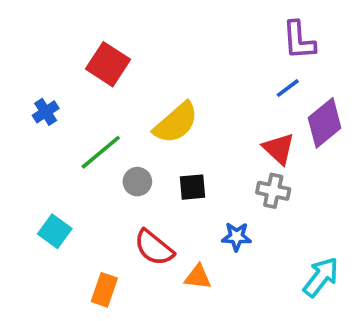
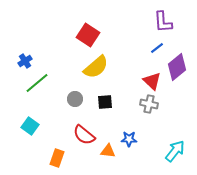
red square: (108, 64) -> (88, 35), moved
green line: (101, 152) -> (37, 83), moved
blue star: (236, 237) -> (129, 139), moved

